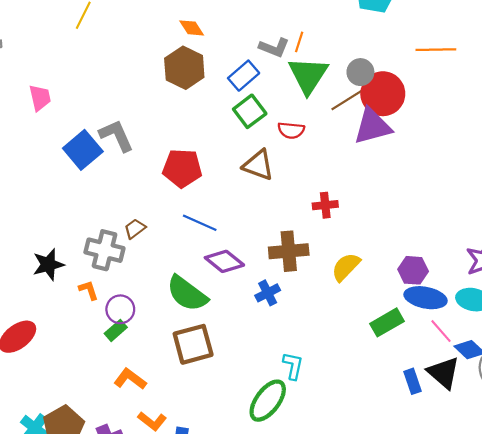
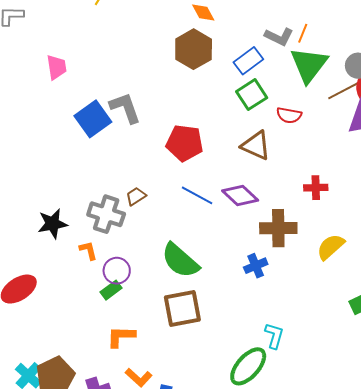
purple diamond: (224, 261) -> (240, 196), moved
orange L-shape: (130, 379) -> (121, 337), turned -40

